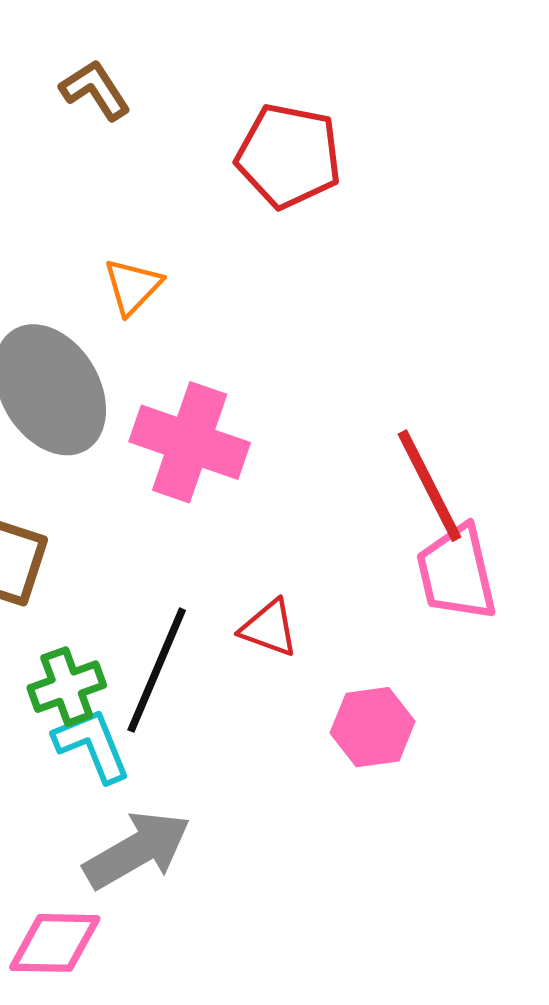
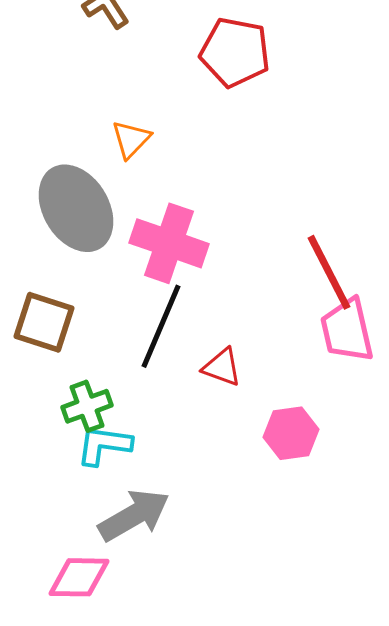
black line: (157, 670) -> (161, 326), moved
cyan L-shape: (92, 745) -> (104, 445), turned -60

